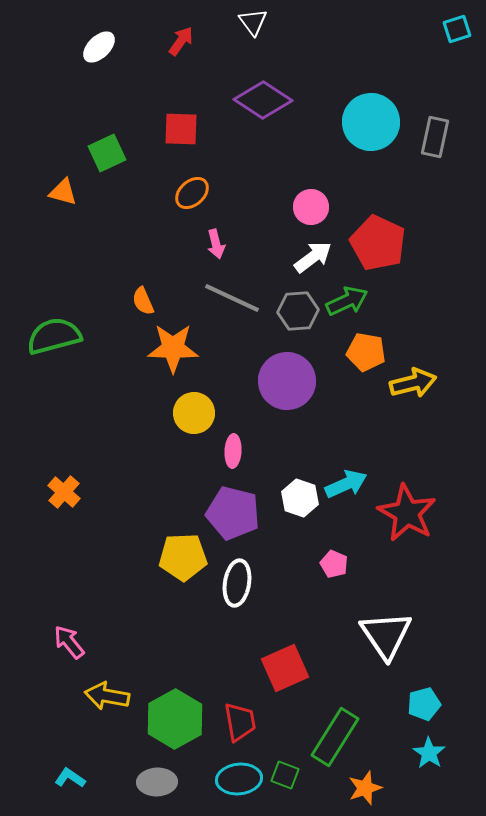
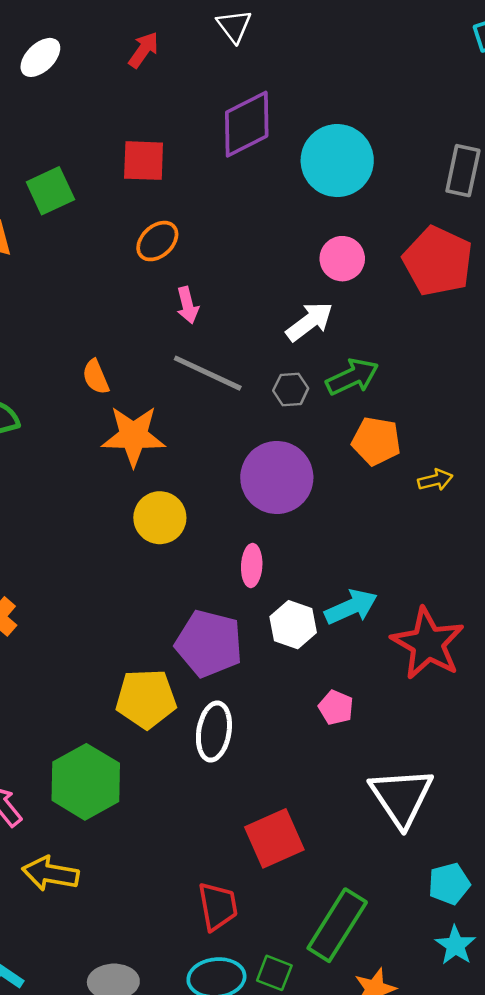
purple diamond: (263, 100) -> (247, 124), turned -60
cyan circle: (371, 122) -> (337, 161), moved
pink circle: (311, 207) -> (342, 259), moved
red pentagon: (378, 243) -> (438, 261), moved
gray hexagon: (298, 311) -> (291, 389), size x0.7
yellow arrow: (413, 383) -> (435, 480), size x0.6
pink ellipse: (233, 451) -> (252, 565), moved
green hexagon: (175, 719) -> (86, 782), moved

